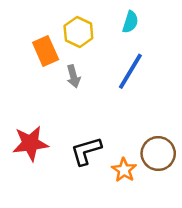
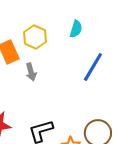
blue line: (130, 71) -> (93, 67), moved

